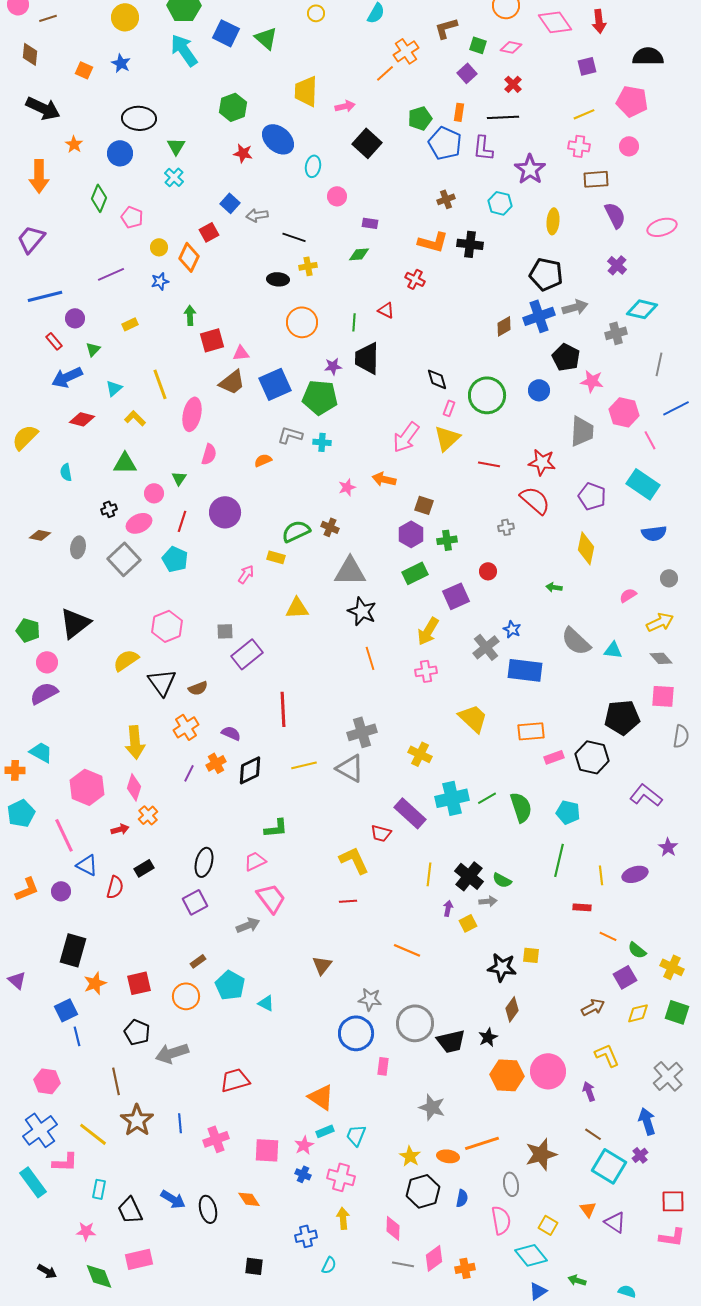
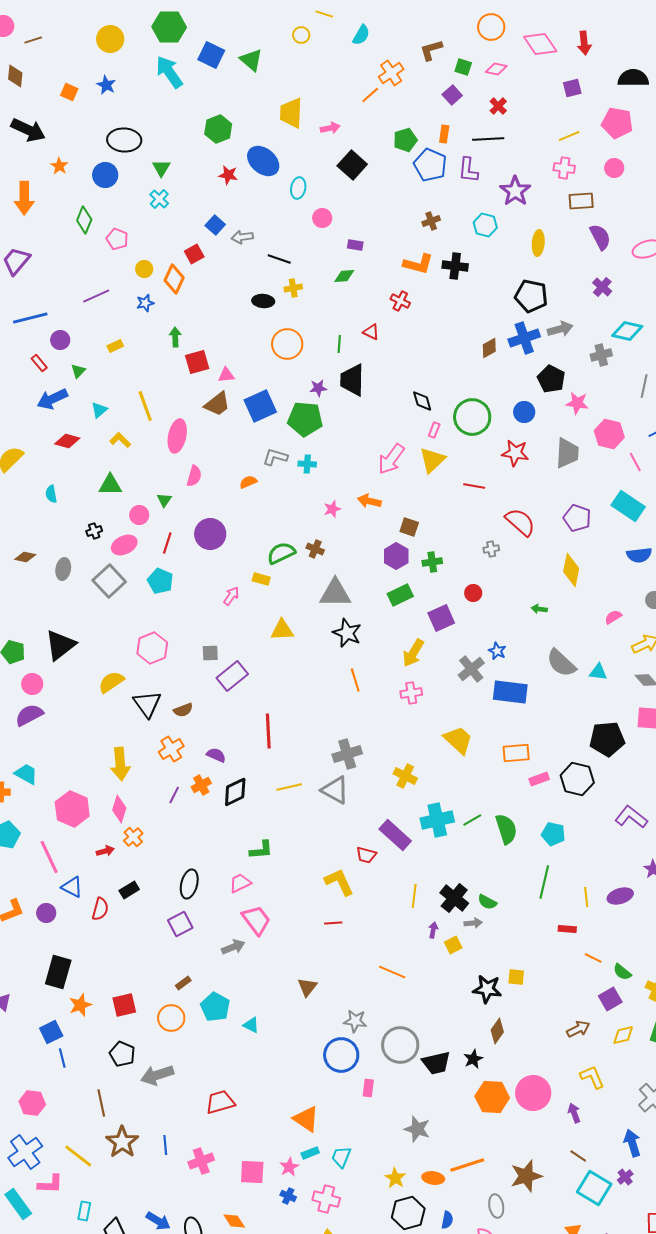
red star: (542, 462) -> (515, 453), moved

